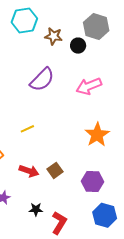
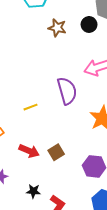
brown star: (54, 36) -> (57, 28), moved
purple semicircle: (42, 80) -> (67, 91), moved, turned -64

